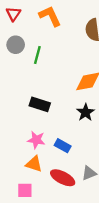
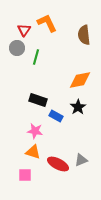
red triangle: (13, 14) -> (24, 30), moved
blue rectangle: (63, 146) -> (56, 116), moved

